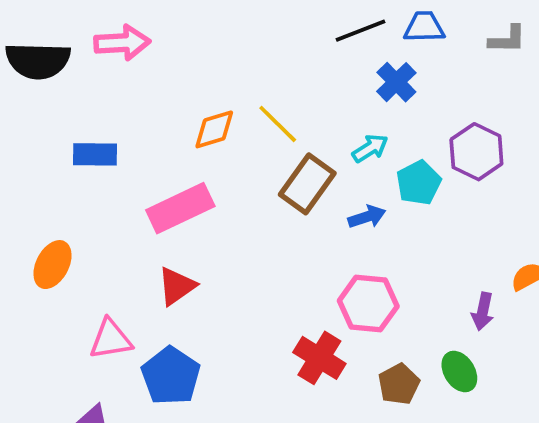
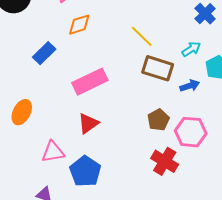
orange diamond: (214, 129) -> (79, 25), moved
blue rectangle: (95, 154) -> (44, 53), turned -45
brown rectangle: (307, 184) -> (158, 68), turned 72
brown pentagon: (399, 384) -> (158, 120), moved

